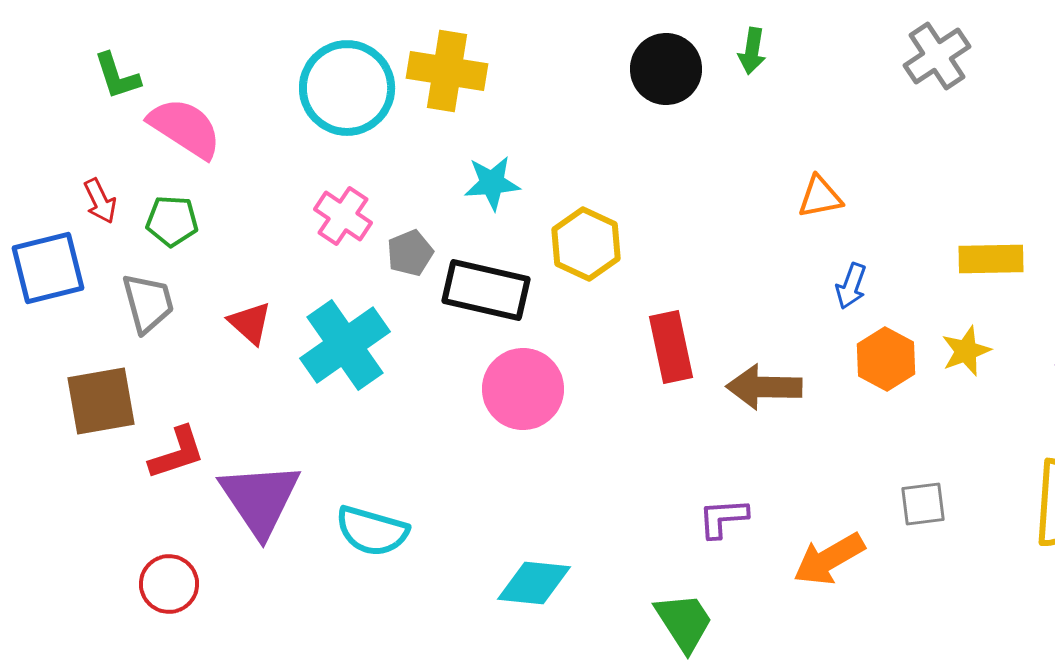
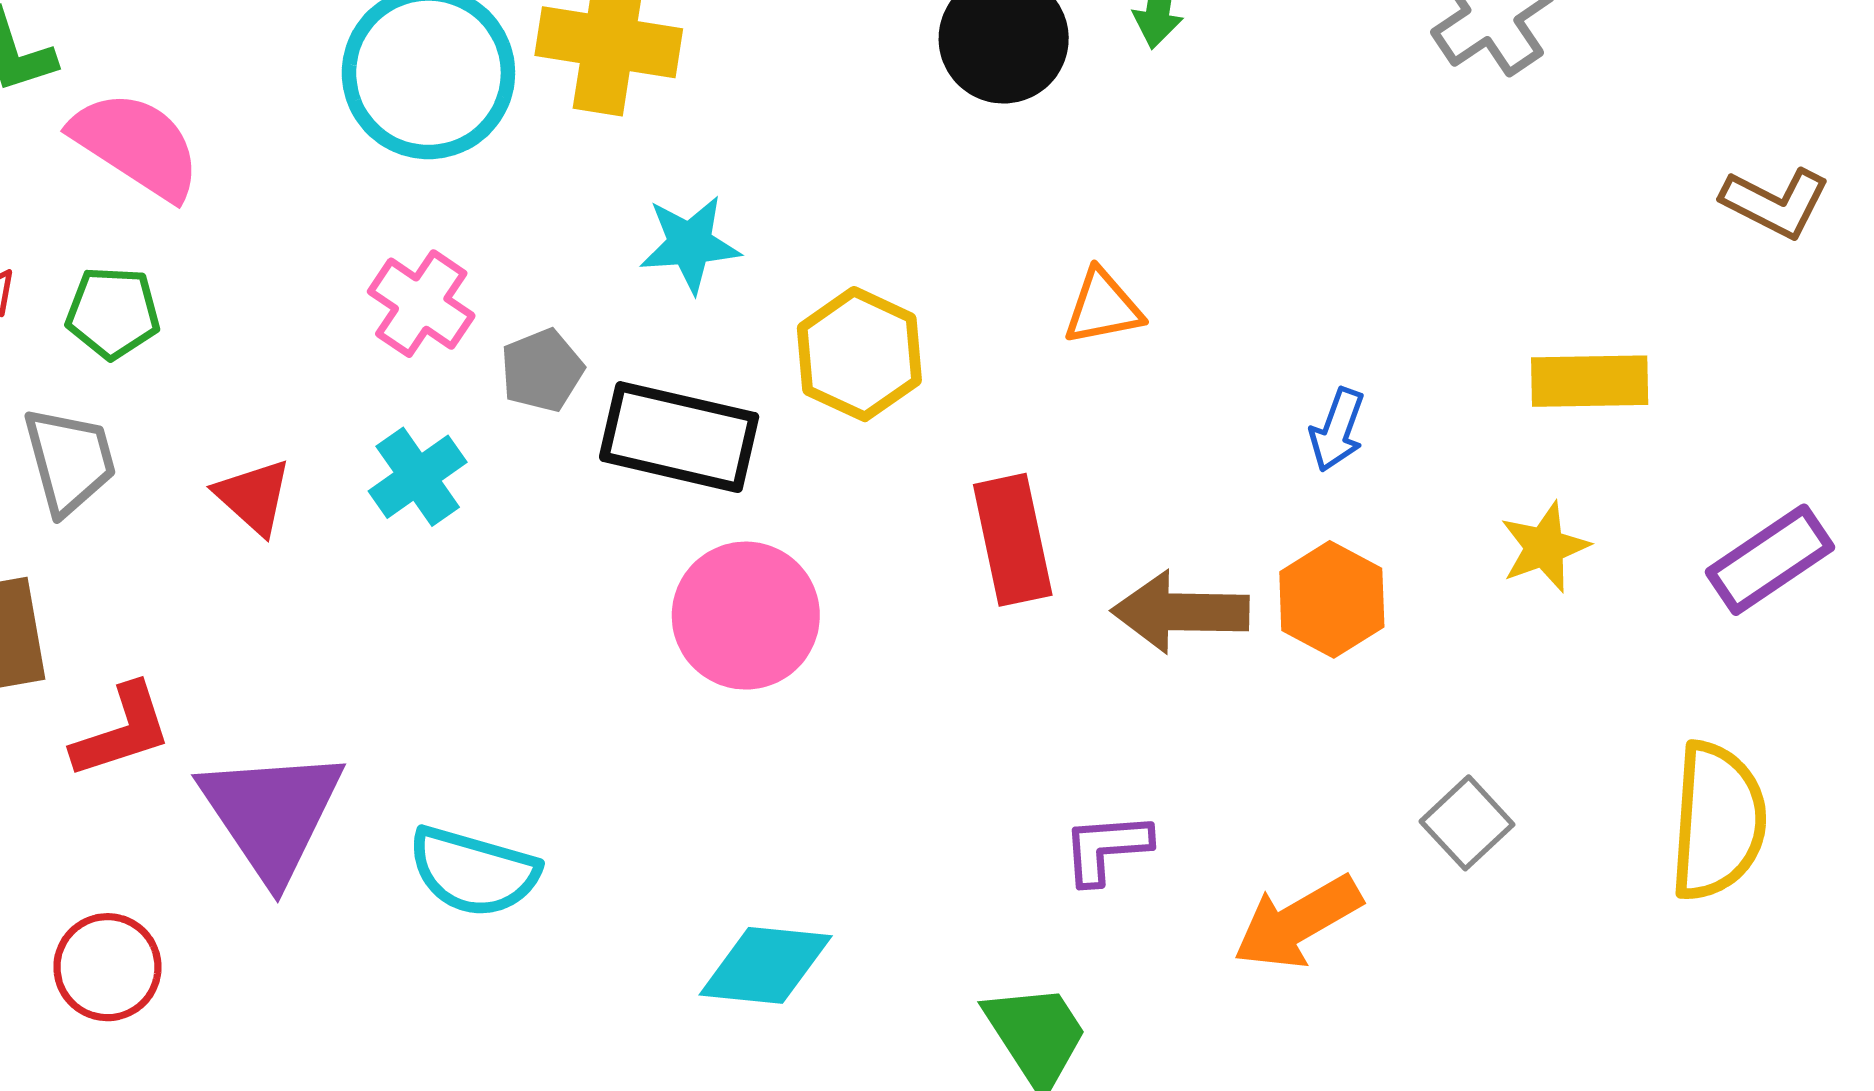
orange triangle: (820, 197) -> (1103, 307), moved
cyan cross: (345, 345) -> (418, 477), moved, size x0.6
orange hexagon: (886, 359) -> (1332, 599), moved
gray square: (923, 504) -> (1467, 823), turned -36

